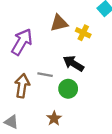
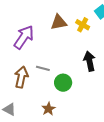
yellow cross: (83, 33) -> (83, 25), moved
black arrow: (73, 64) -> (89, 61), moved, turned 42

